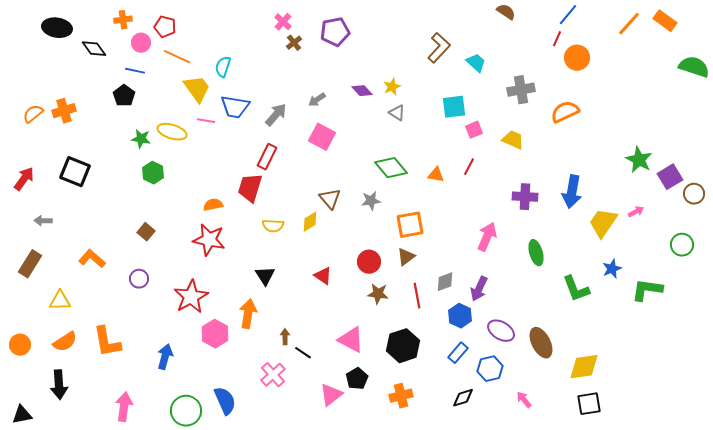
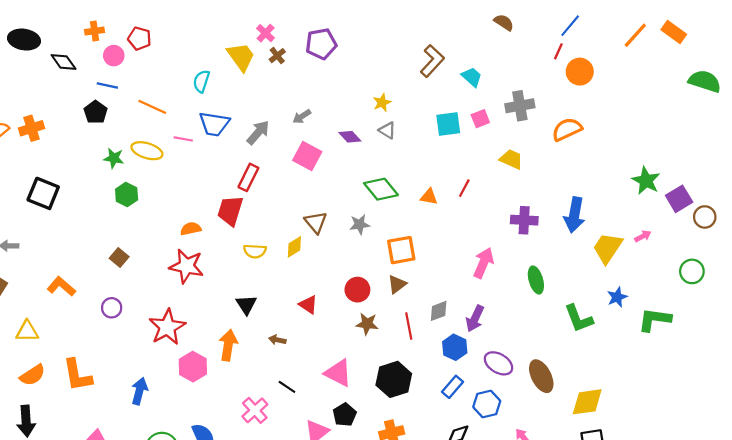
orange line: (177, 57) -> (152, 107), moved
yellow trapezoid: (197, 89) -> (241, 57), moved
purple diamond: (362, 91) -> (350, 137), moved
pink square: (474, 130) -> (480, 119), moved
brown arrow: (285, 337) -> (277, 340), moved, turned -77

